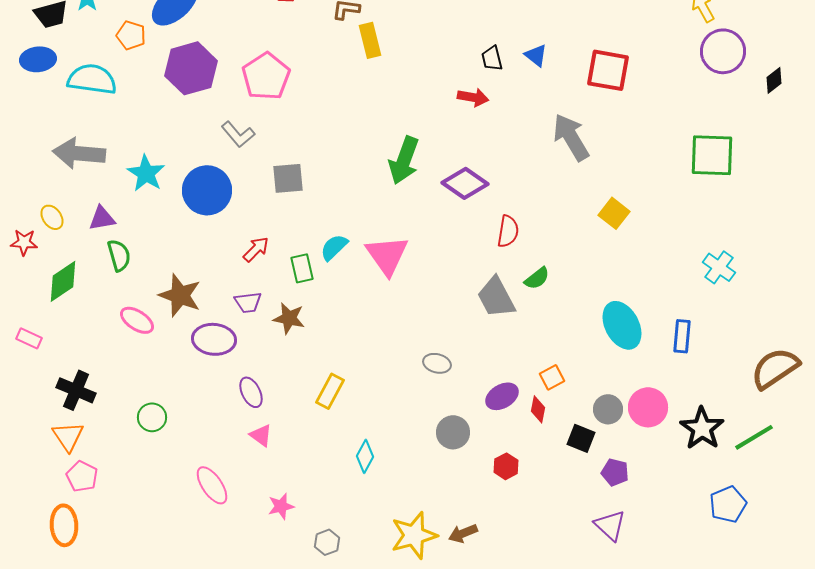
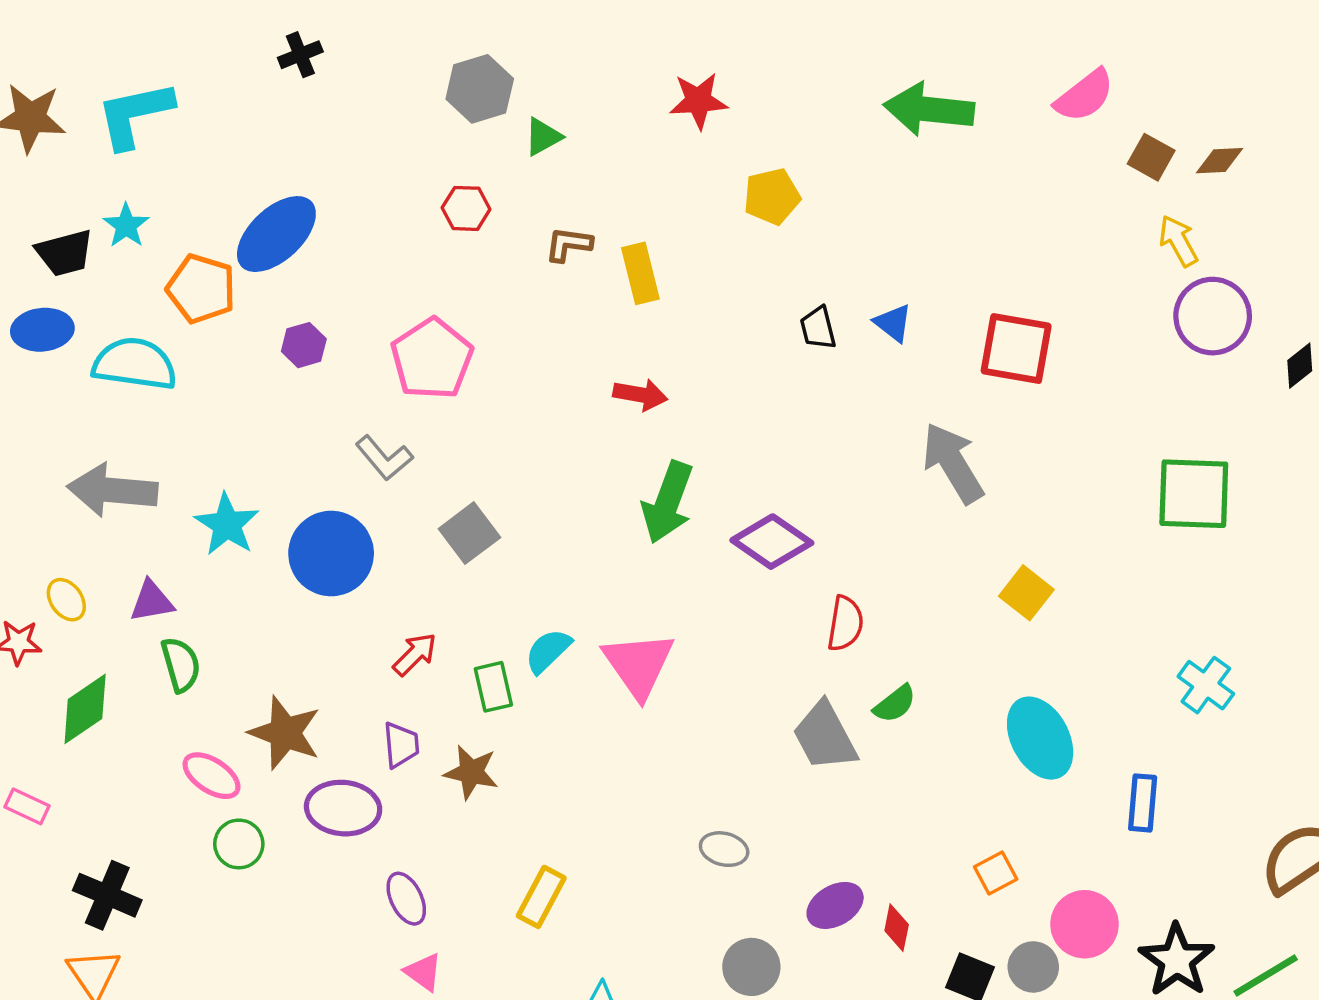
orange pentagon: (131, 35) -> (201, 289), size x1.4
yellow rectangle: (370, 40) -> (640, 273), moved
purple hexagon: (191, 68) -> (304, 345), size x0.5
red arrow: (473, 97) -> (640, 395), moved
gray square: (288, 178) -> (469, 533), turned -32
purple trapezoid: (248, 302) -> (401, 745), turned -88
cyan ellipse: (622, 325) -> (1040, 738), moved
orange square: (552, 377) -> (996, 873), moved
gray circle: (608, 409) -> (1033, 967), moved
green circle: (152, 417) -> (239, 844), moved

